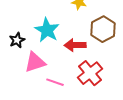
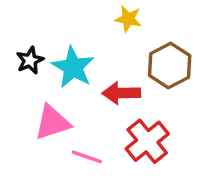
black star: (17, 40) -> (30, 60), moved

